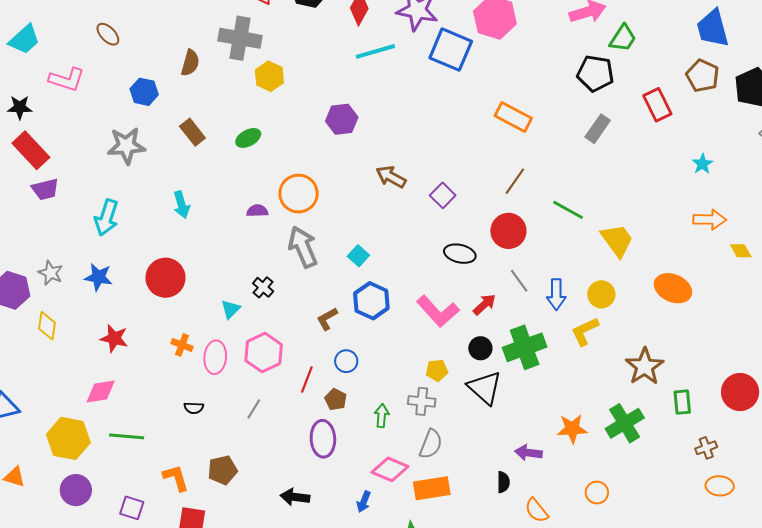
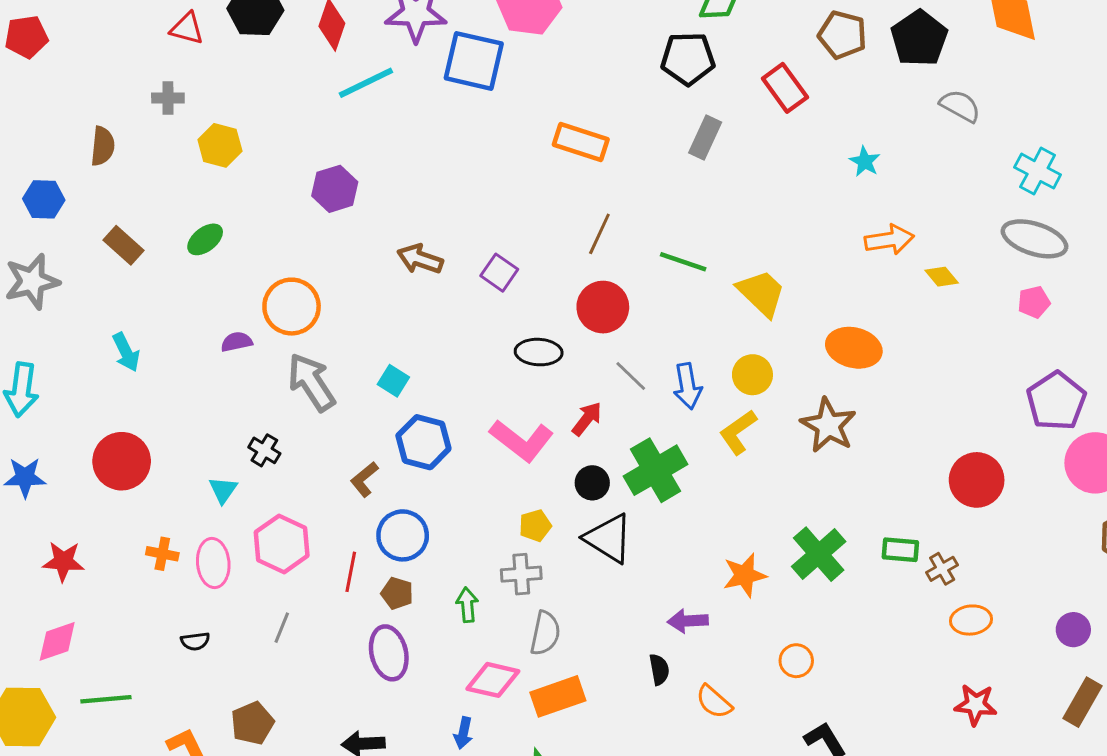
gray cross: (240, 38) -> (168, 98), size x0.5
blue circle: (346, 361) -> (403, 535), size x1.5
brown star: (645, 366) -> (828, 425), moved
green rectangle: (682, 402) -> (900, 550), moved, turned -70

